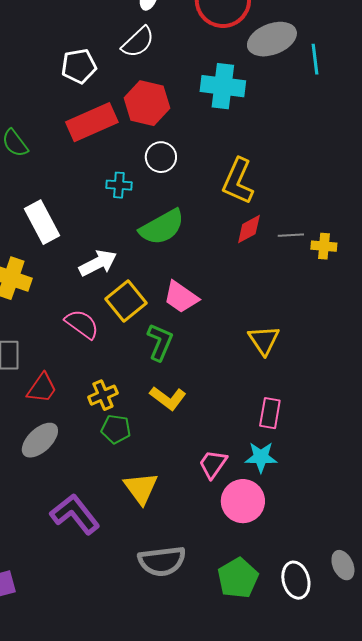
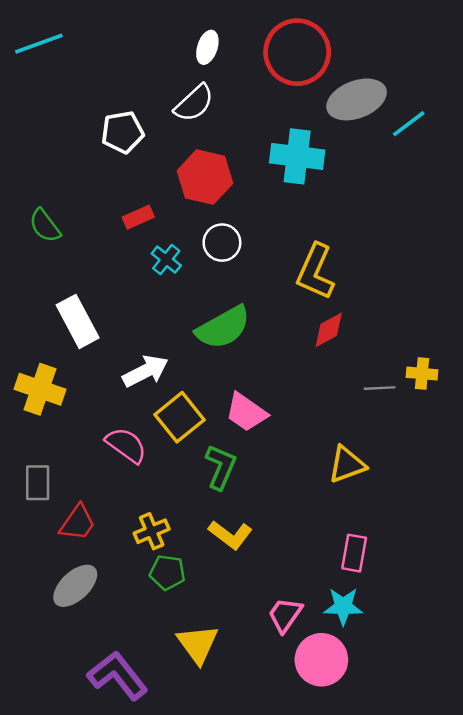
cyan line: (315, 59) -> (409, 124), turned 60
red rectangle: (92, 122) -> (138, 217), moved, size x0.5
cyan cross: (119, 185) -> (166, 260), moved, turned 35
gray line: (291, 235) -> (380, 388), moved
yellow cross: (324, 246) -> (422, 374), moved
yellow triangle: (264, 340) -> (347, 465), turned 44

